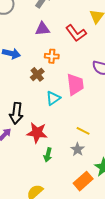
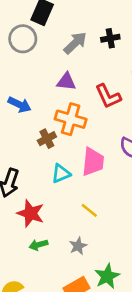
orange cross: (52, 56) -> (71, 119), size x1.6
yellow line: (83, 131) -> (89, 210), moved
green arrow: (48, 155) -> (38, 245), turned 48

